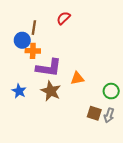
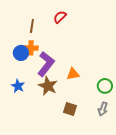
blue circle: (22, 40) -> (21, 53), moved
purple L-shape: (49, 68) -> (46, 64), turned -60
brown square: (94, 113) -> (70, 109), moved

